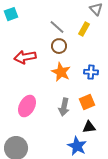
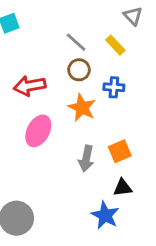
yellow rectangle: (84, 29) -> (115, 45), turned -72
blue cross: (91, 72) -> (114, 87), moved
pink ellipse: (27, 106) -> (38, 131), moved

